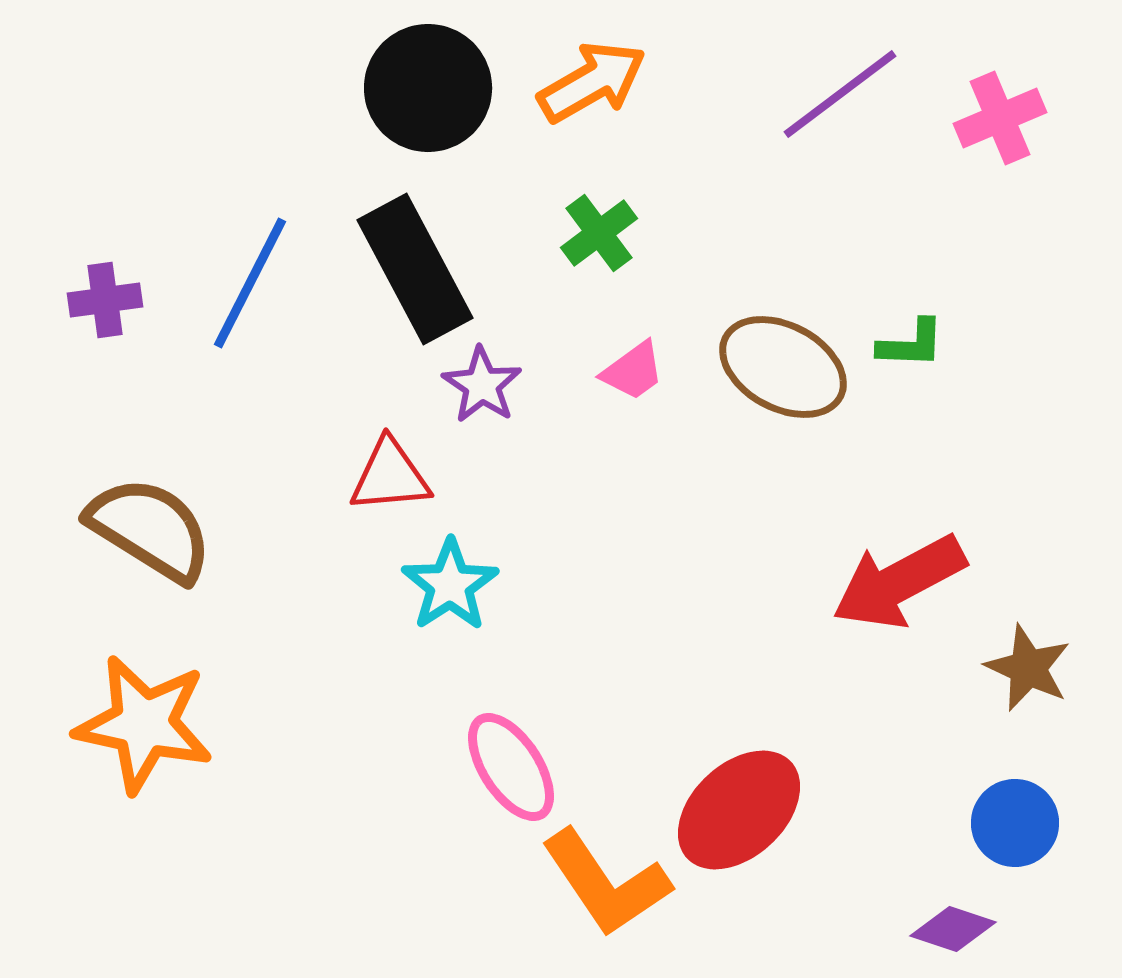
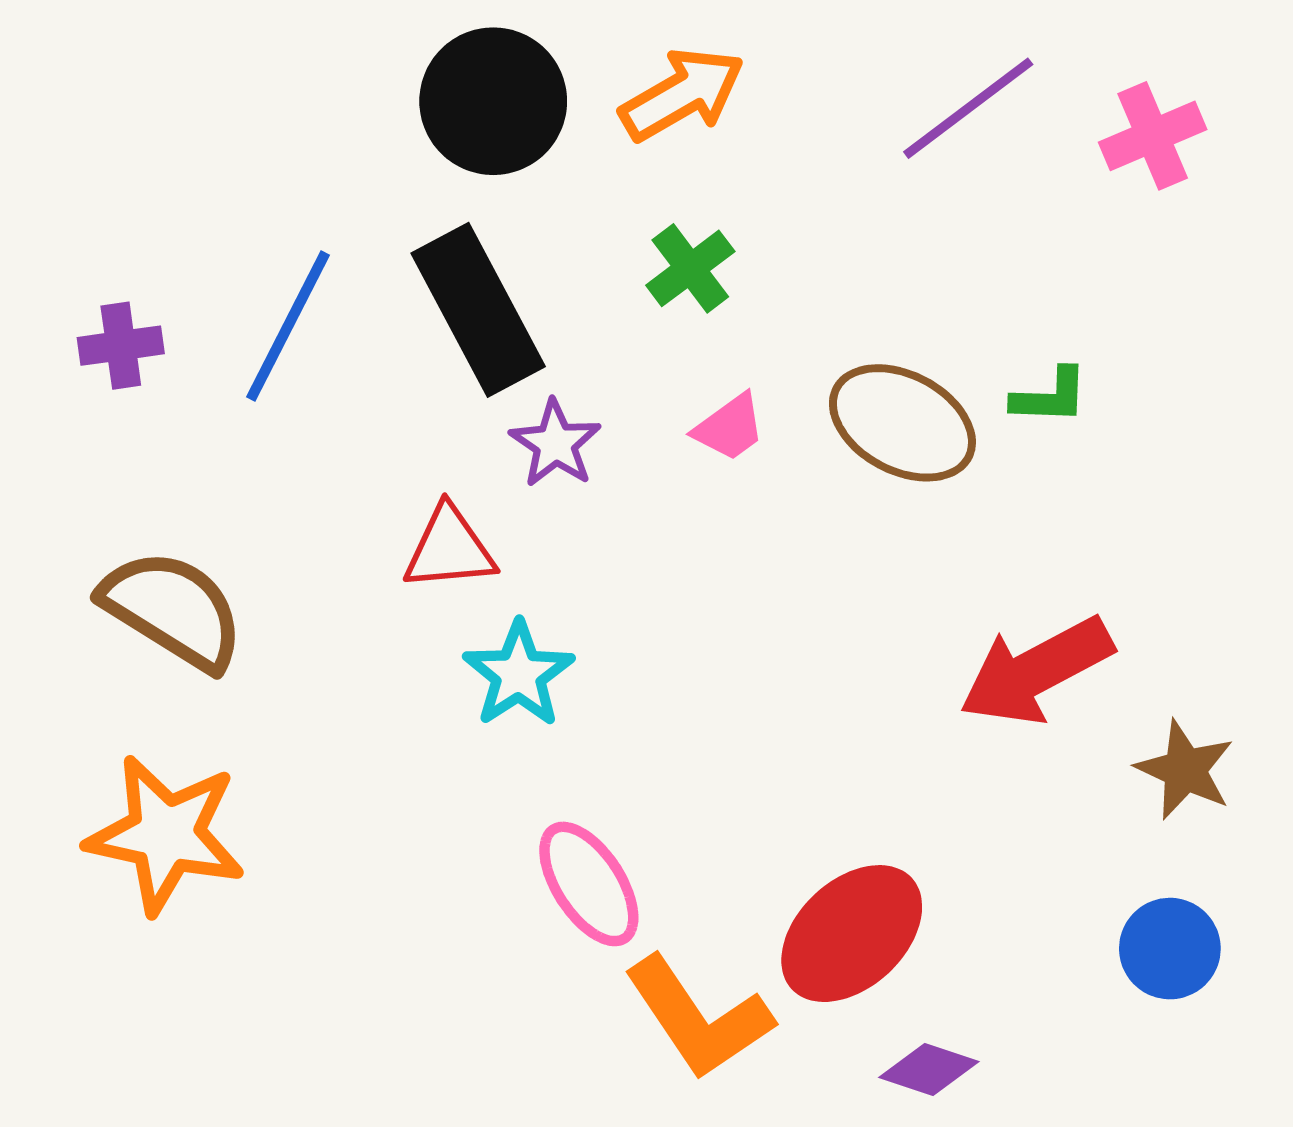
purple diamond: (953, 929) -> (929, 1070), moved

